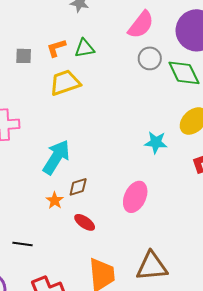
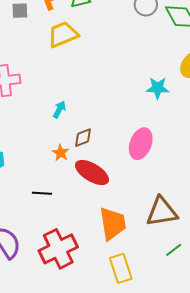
cyan arrow: (56, 157) -> (59, 109), size x0.5
red ellipse: (85, 222) -> (92, 173), size x1.6
black line: (23, 244) -> (42, 193), moved

